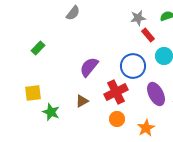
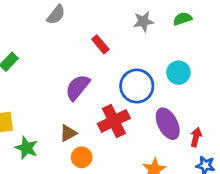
red rectangle: (148, 35) -> (100, 44), moved
orange circle: (117, 119) -> (82, 157), moved

